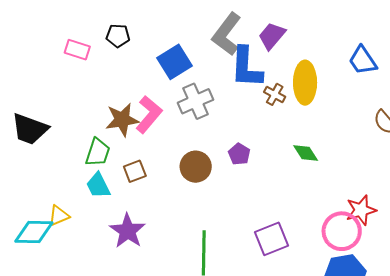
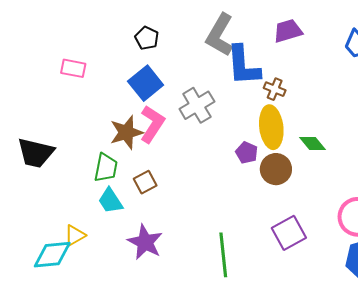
black pentagon: (118, 36) -> (147, 38), moved, turned 30
purple trapezoid: (272, 36) -> (288, 31), moved, turned 40
blue square: (174, 62) -> (146, 83), moved
yellow ellipse: (305, 83) -> (271, 127), moved
brown circle: (196, 167) -> (276, 169), moved

